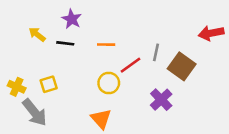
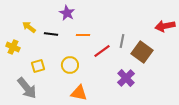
purple star: (72, 19) -> (67, 13), moved
yellow circle: (109, 83) -> (70, 65), moved
yellow cross: (17, 87) -> (13, 47), moved
orange triangle: (101, 119) -> (79, 93), turned -36

